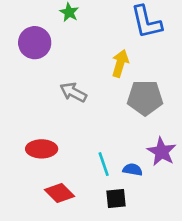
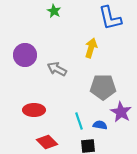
purple circle: (35, 43) -> (25, 55), moved
gray pentagon: (145, 98) -> (103, 87), moved

